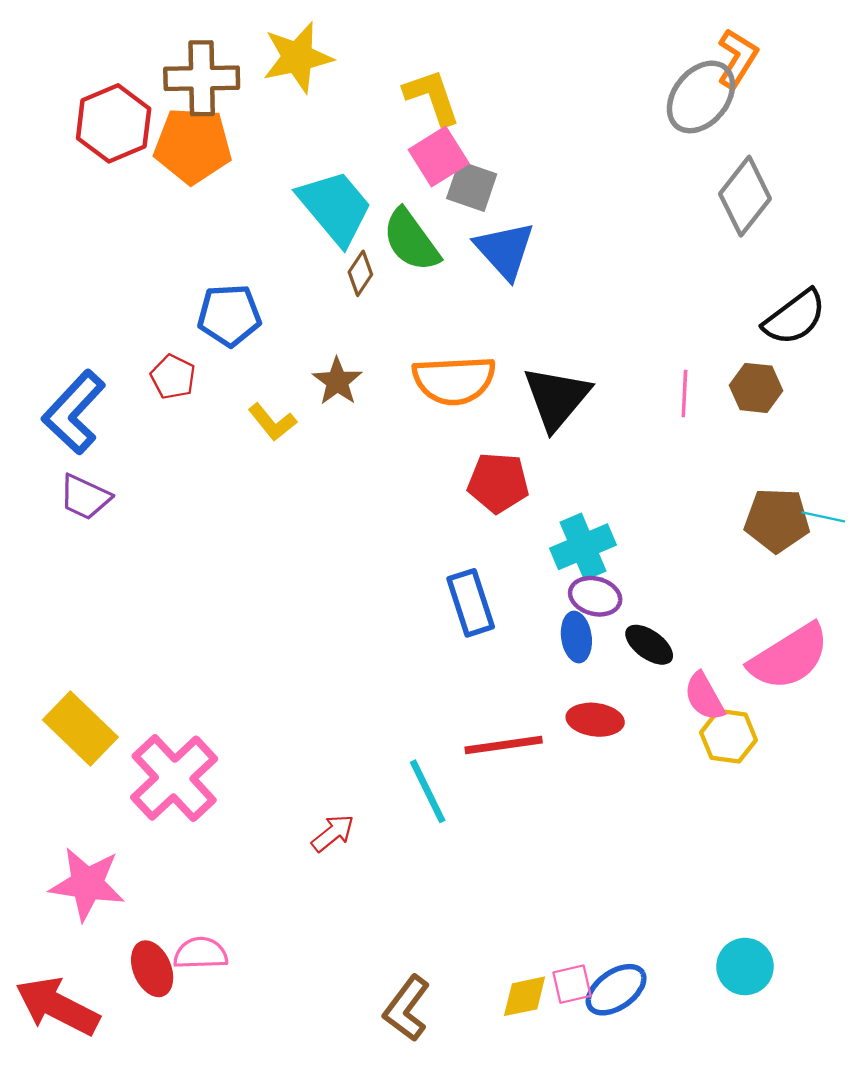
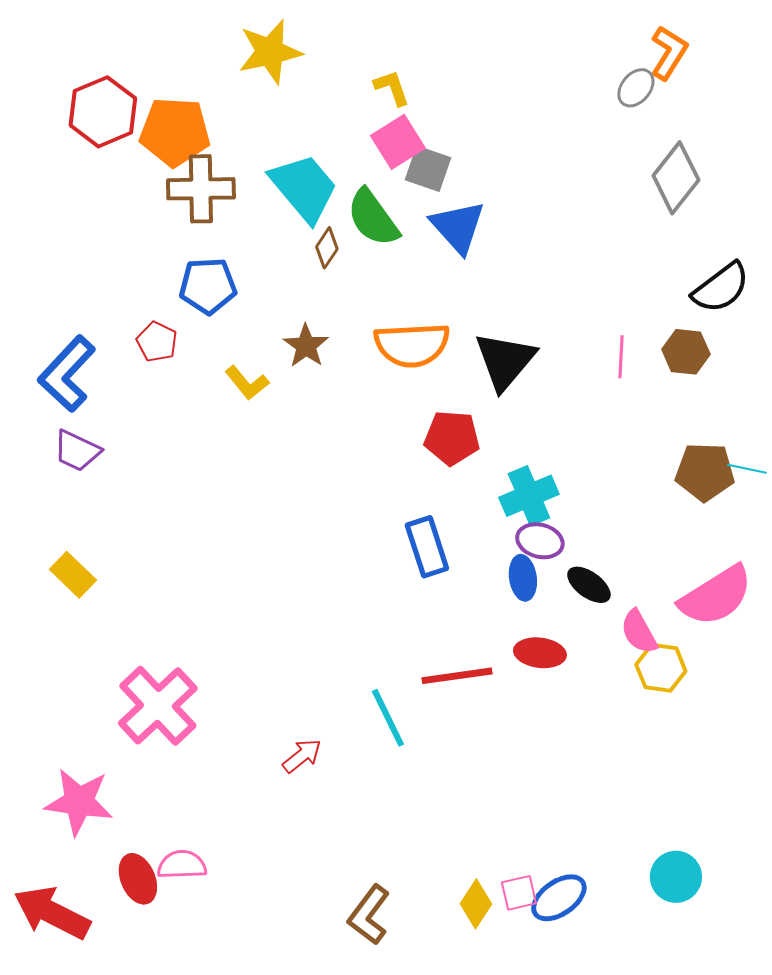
brown cross: (202, 78) -> (201, 189), moved
yellow L-shape: (432, 97) -> (392, 88), size x0.7
gray ellipse: (701, 97) -> (636, 88), size x0.6
yellow rectangle: (80, 728) -> (73, 575), moved, size x0.7
yellow diamond: (525, 996) -> (476, 904), turned -45

